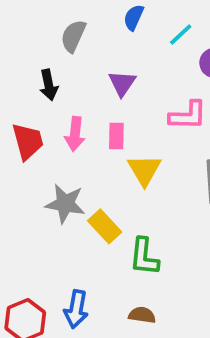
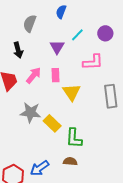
cyan line: (181, 35) -> (77, 35), moved
pink arrow: (75, 134) -> (33, 75), turned -144
blue arrow: (76, 309) -> (40, 168), turned 48
brown semicircle: (142, 315) -> (70, 161), moved

